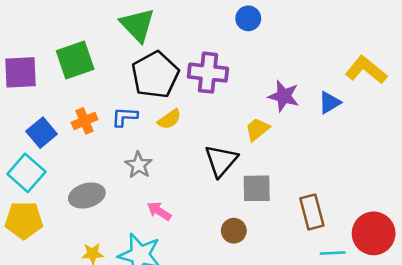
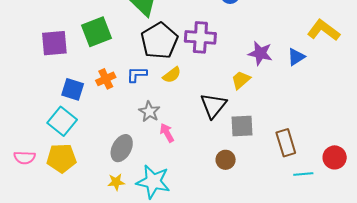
blue square: (42, 133) -> (73, 89), turned -30
gray ellipse: (87, 196) -> (122, 148), moved, turned -44
pink arrow: (159, 211) -> (167, 133), moved, turned 30
red circle: (374, 233) -> (335, 157), size x0.7

